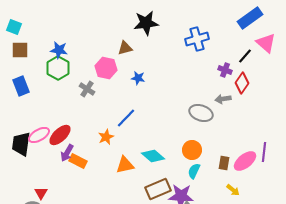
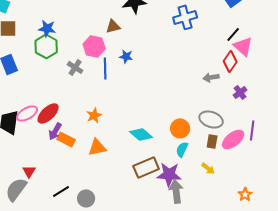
pink triangle: (266, 43) -> (243, 46), moved
purple cross: (225, 70) -> (240, 92), moved, turned 32
gray ellipse: (201, 113) -> (211, 119), moved
blue line: (126, 118) -> (105, 68), moved, turned -45
orange triangle: (125, 165) -> (97, 147), moved
yellow arrow: (233, 190) -> (208, 168), moved

